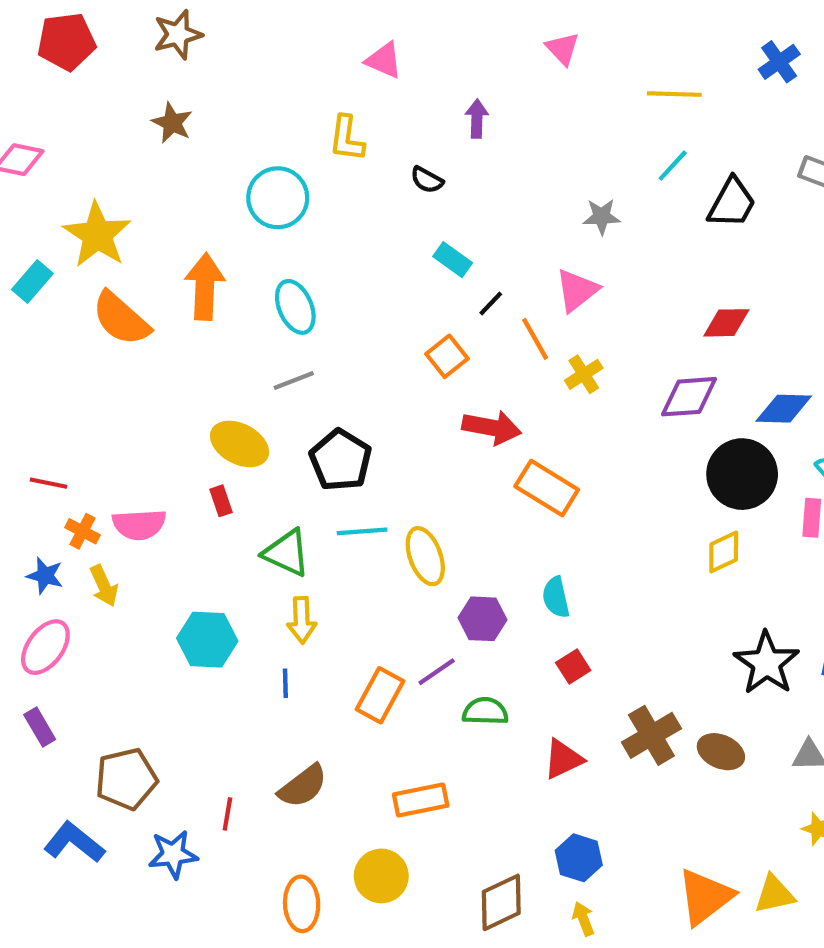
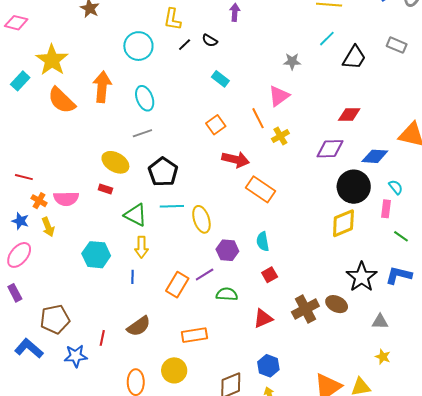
black line: (491, 303) -> (185, 45), moved
red rectangle: (221, 501) -> (105, 189), turned -56
yellow diamond: (724, 552) -> (343, 223), size x1.4
brown ellipse: (721, 752) -> (337, 304), moved

